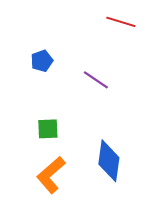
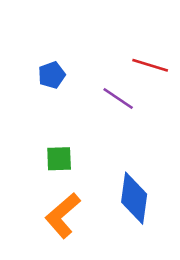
red line: (121, 22) -> (150, 65), moved

